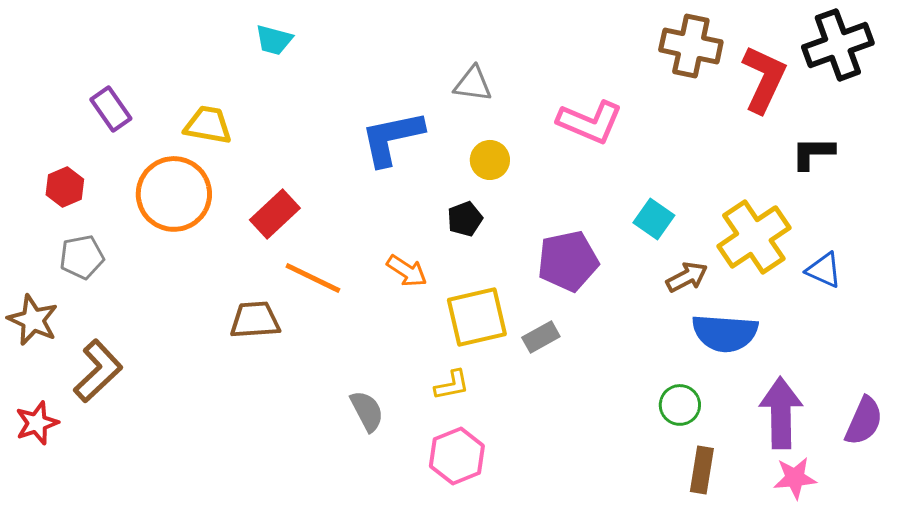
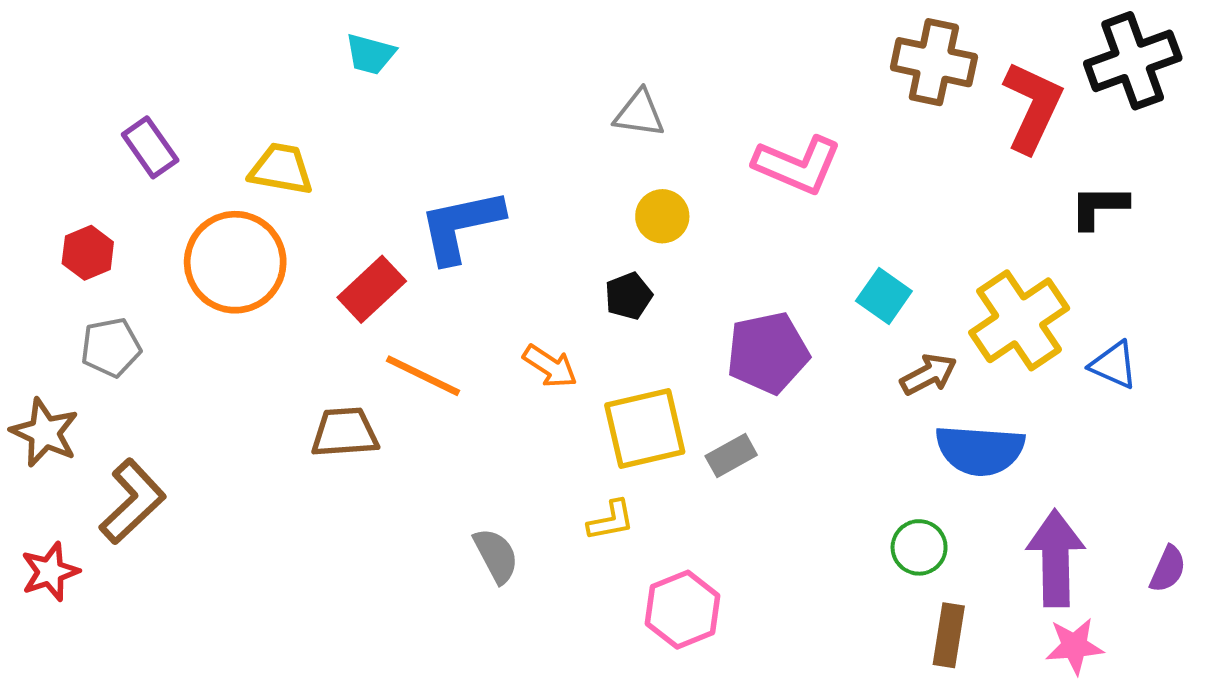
blue L-shape: (392, 138) -> (461, 226), moved
purple semicircle: (864, 421) -> (1168, 569), size x0.7
pink hexagon: (457, 456) -> (683, 610), moved

